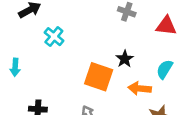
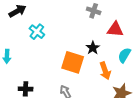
red triangle: (166, 26) -> (115, 29), moved
orange arrow: (140, 88) -> (105, 71), turned -114

